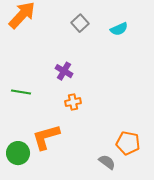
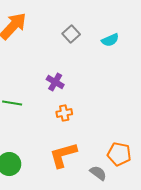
orange L-shape: (46, 137) -> (63, 155), moved

